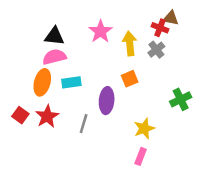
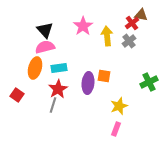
red cross: (160, 28) -> (132, 23), turned 32
black triangle: (54, 36) -> (45, 30), turned 42
orange square: (130, 79) -> (104, 76), moved, turned 32
red star: (47, 116) -> (58, 89), moved
gray line: (84, 124) -> (53, 105), moved

